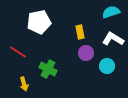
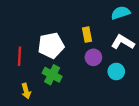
white pentagon: (39, 22) -> (51, 45), moved
red line: (18, 52) -> (20, 56), turned 60

